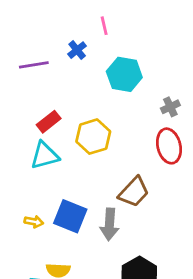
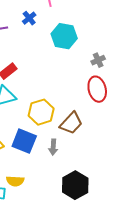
yellow hexagon: (93, 137) -> (41, 112), moved
gray arrow: (109, 224) -> (53, 147), size x0.7

